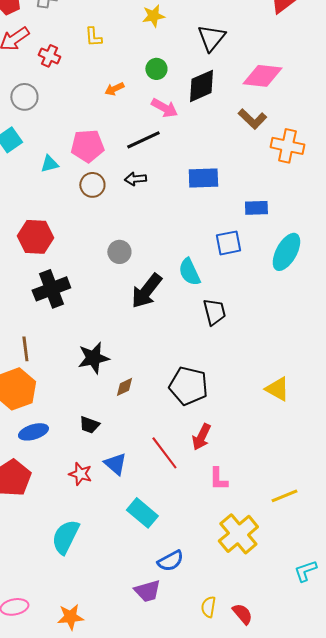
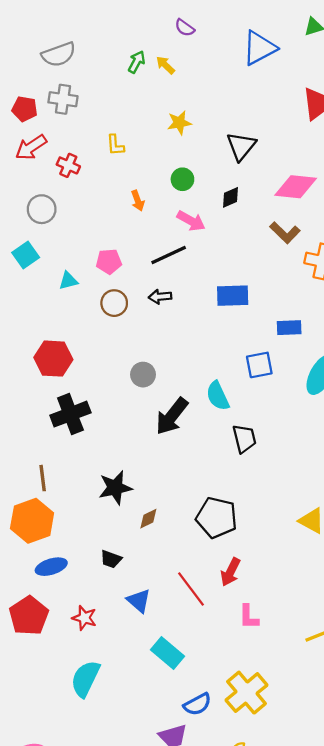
black diamond: (201, 86) -> (230, 197), size x0.6
orange arrow: (114, 89) -> (138, 201), turned -84
pink pentagon: (87, 146) -> (109, 261), size x0.7
red star: (80, 474) -> (84, 618), moved
yellow cross: (238, 534) -> (247, 693), moved

